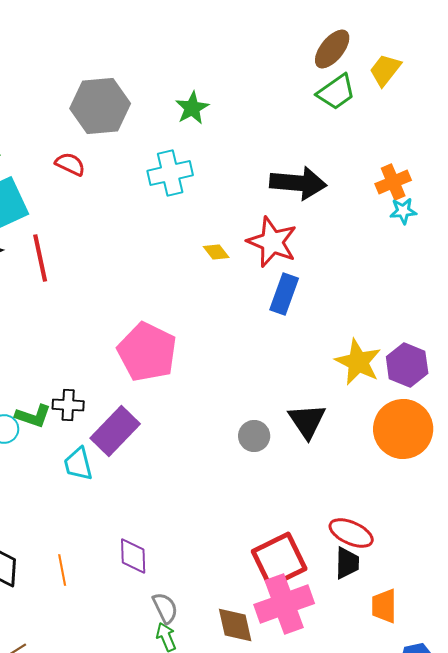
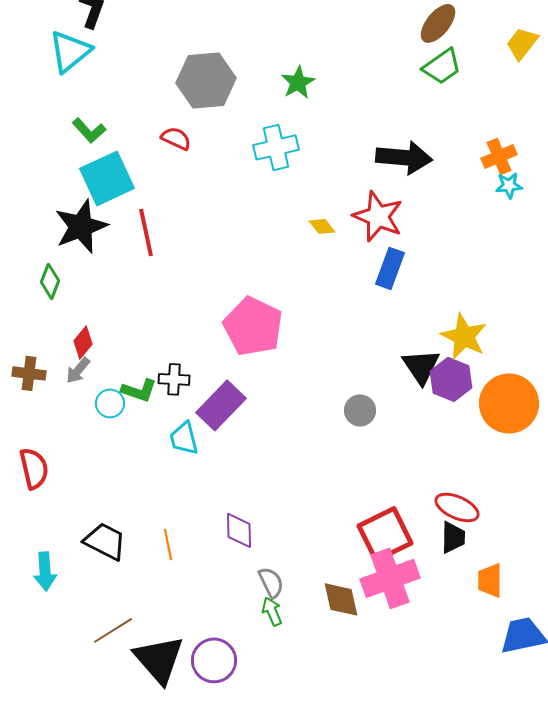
yellow trapezoid: (385, 70) -> (522, 43), moved
purple hexagon: (407, 365) -> (451, 379), moved
black triangle: (307, 421) -> (421, 366), moved

